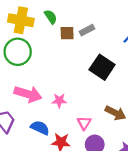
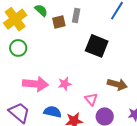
yellow cross: (21, 20) -> (15, 19), turned -35
gray rectangle: (87, 30) -> (76, 15), turned -40
green circle: (18, 52) -> (18, 48), size x0.7

